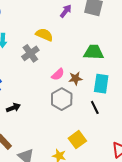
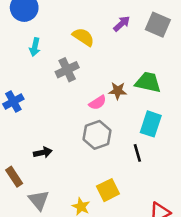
yellow semicircle: (44, 35) -> (83, 37), moved
brown star: (75, 78) -> (118, 91), moved
black arrow: (13, 108) -> (43, 152), moved

